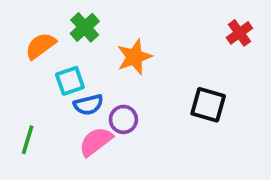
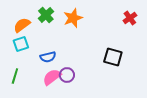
orange star: (134, 57) -> (73, 18), moved
cyan square: (70, 81) -> (21, 44), moved
purple circle: (123, 119) -> (67, 75), moved

